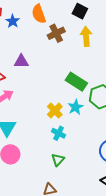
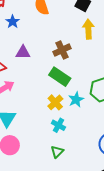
blue star: (13, 21) -> (13, 22), moved
brown cross: (56, 33) -> (62, 50), moved
green rectangle: (76, 82) -> (60, 77), moved

